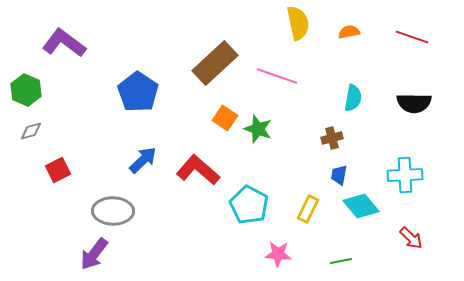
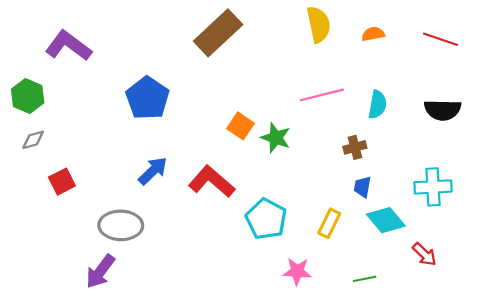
brown rectangle: (215, 63) -> (218, 33), moved
pink line: (277, 76) -> (322, 95), moved, turned -33
red arrow: (411, 238) -> (424, 254), moved

